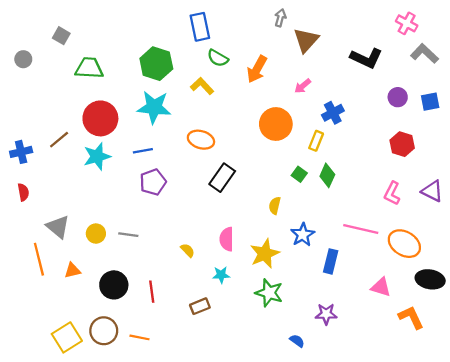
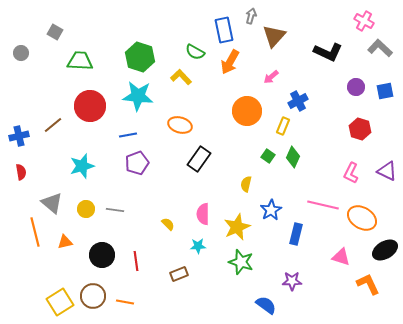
blue rectangle: (200, 27) -> (224, 30), moved
cyan star: (97, 156) -> (82, 166), moved
black ellipse: (430, 279) -> (385, 250), turned -40
blue semicircle: (297, 341) -> (266, 305), size x1.5

